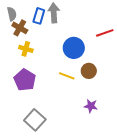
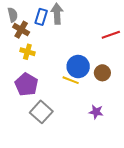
blue circle: (74, 48) -> (78, 67), moved
brown circle: (89, 71) -> (102, 73), moved
gray square: (35, 120) -> (41, 112), moved

